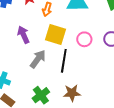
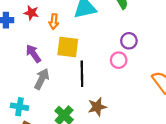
pink circle: (84, 39) -> (119, 60), moved
gray arrow: (38, 59) -> (42, 79), moved

